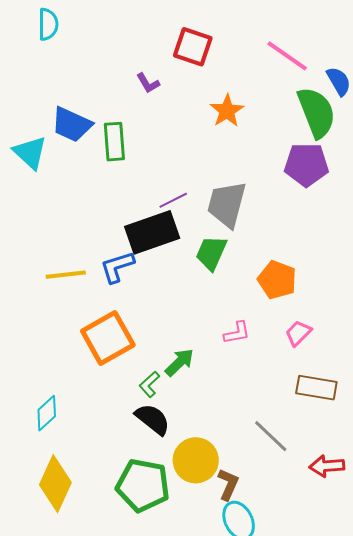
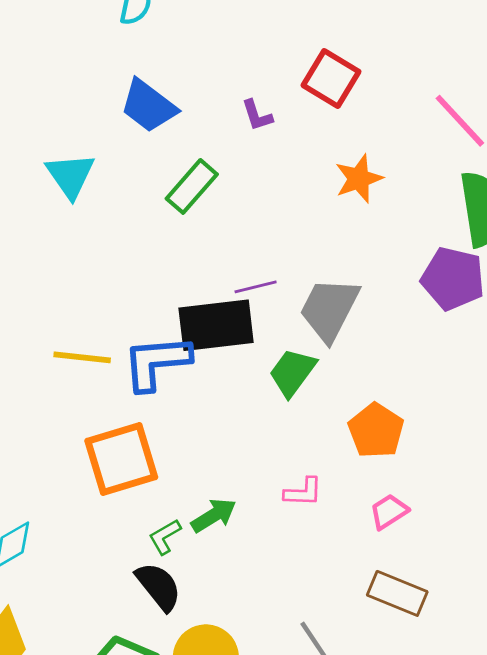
blue trapezoid: (72, 124) -> (148, 106), moved
green rectangle: (114, 142) -> (192, 186), turned 33
blue L-shape: (117, 267) -> (157, 362), size x1.4

